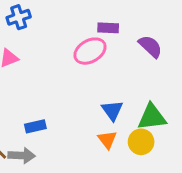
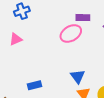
blue triangle: (112, 110) -> (78, 77), moved

